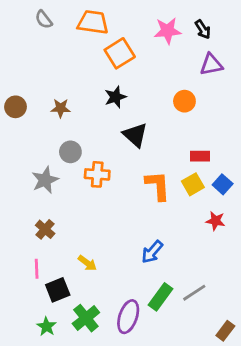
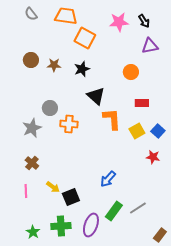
orange square: (120, 53) -> (85, 38), turned -30
brown circle: (15, 107) -> (31, 60), moved
brown star: (61, 108) -> (54, 65), moved
red rectangle: (200, 156) -> (142, 103), moved
orange L-shape: (158, 186) -> (112, 119), moved
yellow arrow: (87, 263) -> (53, 187), moved
black square: (58, 290) -> (71, 197), moved
green cross: (86, 318) -> (61, 226), turned 36

